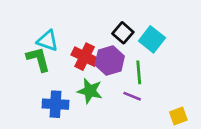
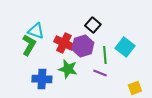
cyan square: (152, 39) -> (125, 47), moved
green L-shape: (38, 59) -> (29, 45), turned 45

